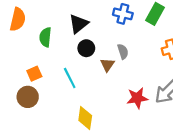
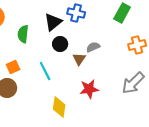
blue cross: (123, 14) -> (76, 13), moved
gray semicircle: (123, 52) -> (93, 47), turned -96
red star: (137, 98) -> (89, 89), moved

